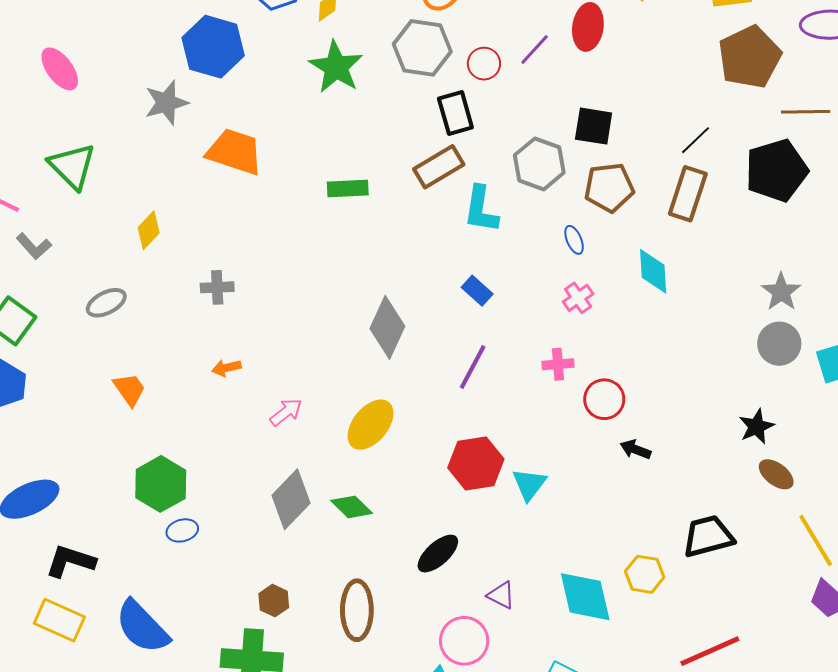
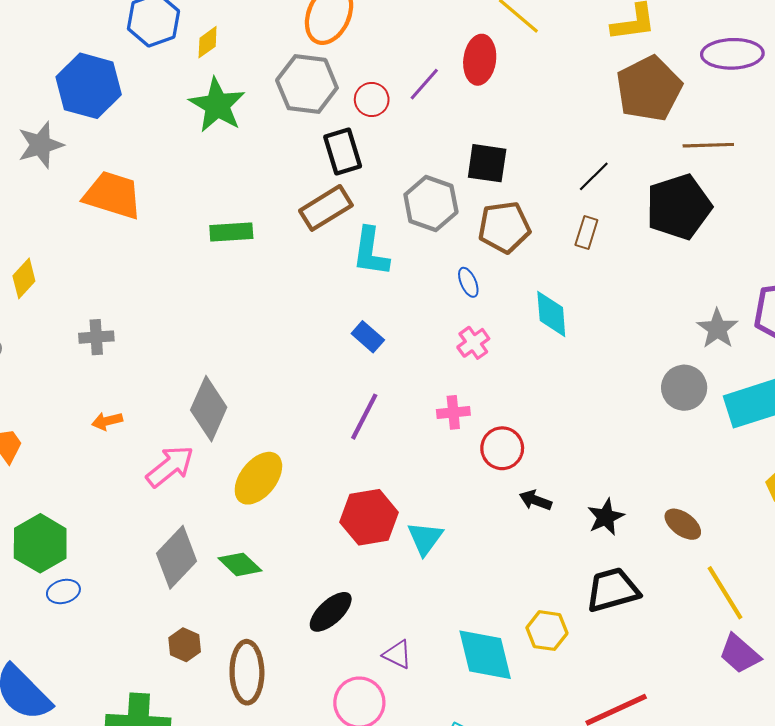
brown rectangle: (688, 194) -> (586, 233), size x0.6
gray star: (781, 292) -> (717, 329), moved
gray diamond: (387, 327) -> (209, 409), moved
pink arrow: (286, 412) -> (170, 466), size x1.4
black star: (756, 427) -> (606, 517), moved
brown hexagon: (274, 601) -> (185, 645), moved

